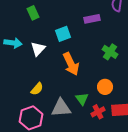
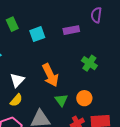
cyan square: (63, 34) -> (37, 34), moved
white triangle: (38, 49) -> (17, 80), moved
green triangle: (82, 99) -> (61, 100), moved

